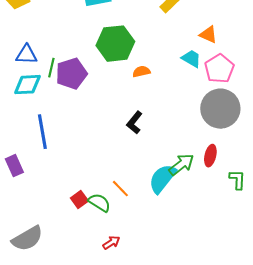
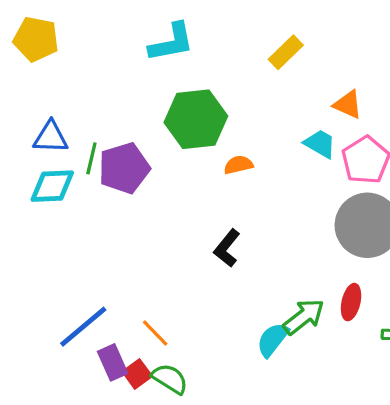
blue line: (42, 132) -> (83, 327), moved, turned 60
purple rectangle: (14, 166) -> (113, 362), moved
cyan semicircle: (162, 179) -> (273, 340), size x0.7
orange line: (120, 189) -> (155, 333), moved

